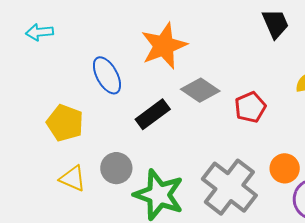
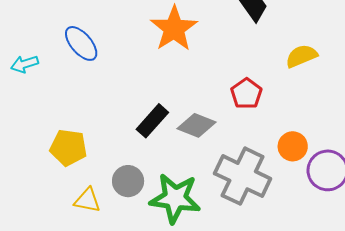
orange star: (164, 46) -> (174, 29), moved
blue ellipse: (107, 75) -> (81, 43), moved
gray diamond: (200, 90) -> (197, 125), moved

